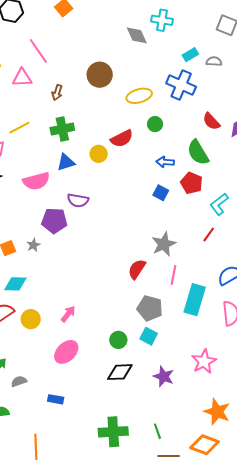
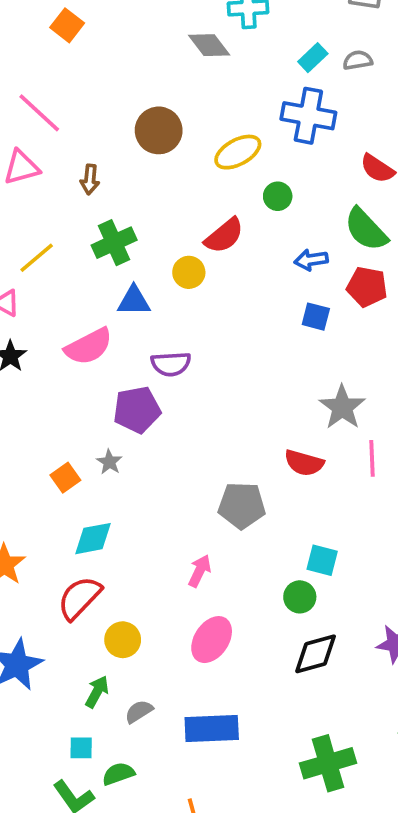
blue triangle: (66, 162) -> (134, 301), turned 30
red semicircle: (137, 269) -> (304, 463), turned -95
gray pentagon: (150, 308) -> (242, 505), moved
yellow circle: (31, 319) -> (123, 640), moved
cyan square: (149, 336) -> (322, 560), moved
blue rectangle: (56, 399) -> (212, 729), size x1.8

